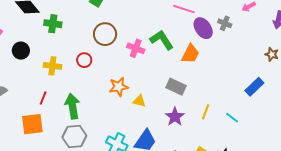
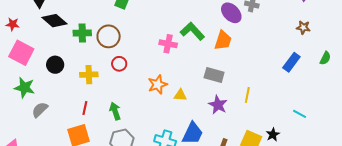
brown circle: (105, 34) -> (109, 36), moved
green arrow: (72, 106) -> (115, 111), size x0.7
cyan line: (232, 118) -> (300, 114), moved

